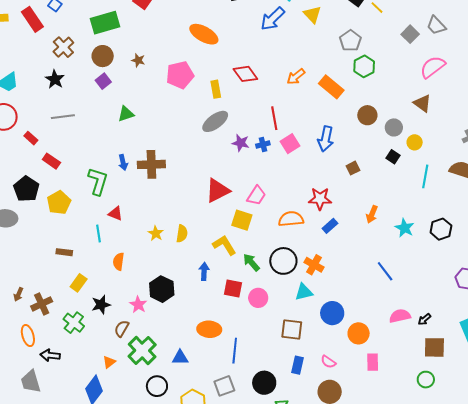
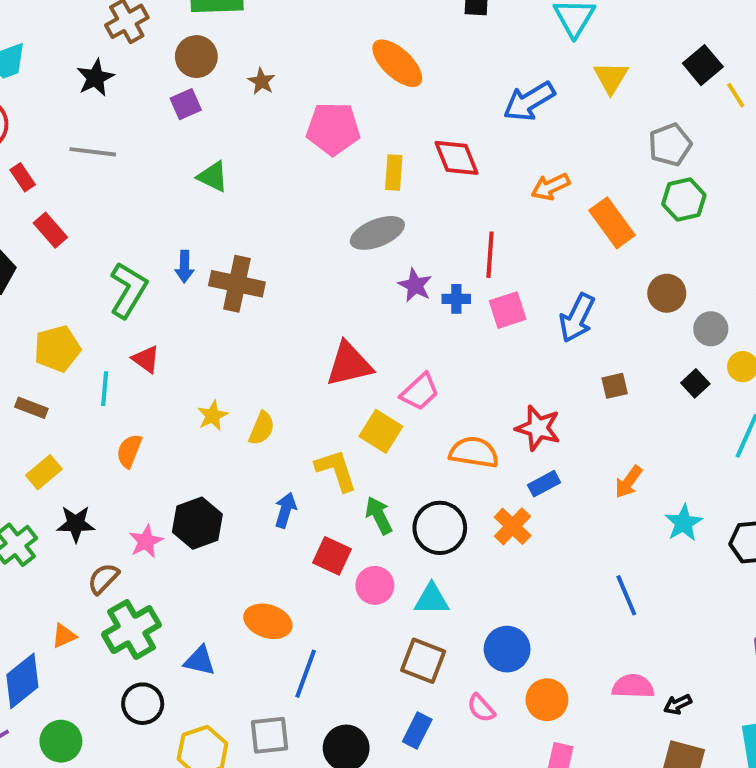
blue arrow: (273, 19) -> (529, 101), moved
green triangle: (126, 114) -> (213, 176), turned 30
yellow pentagon: (59, 203) -> (57, 349), moved
orange cross: (314, 265) -> (513, 526), moved
cyan triangle: (304, 292) -> (432, 599), moved
pink semicircle: (328, 362) -> (481, 708), moved

